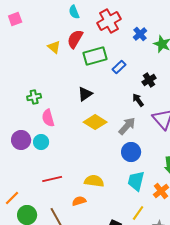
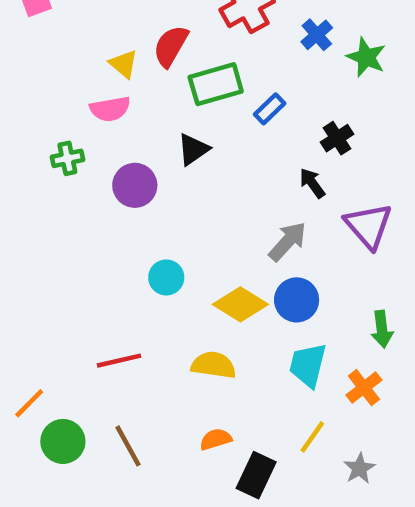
black triangle: (85, 94) -> (193, 149), moved
green cross: (34, 97) -> (67, 158), moved
pink semicircle: (48, 118) -> (110, 109), moved, turned -84
yellow diamond: (95, 122) -> (240, 304), moved
purple circle: (21, 140) -> (135, 185), moved
cyan circle: (41, 142) -> (166, 277), moved
orange semicircle: (79, 201) -> (216, 439), moved

